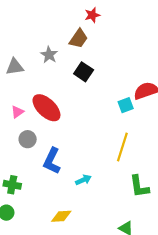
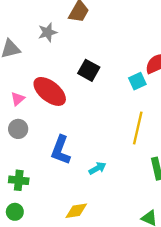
gray star: (49, 55) -> (48, 32), turned 30
black square: (84, 72) -> (89, 70), moved
gray circle: (28, 139) -> (18, 129), moved

